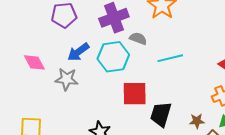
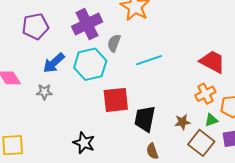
gray semicircle: (138, 39) -> (114, 43), turned -84
gray star: (67, 79) -> (44, 92), size x0.7

